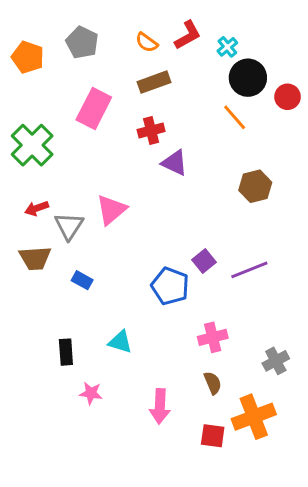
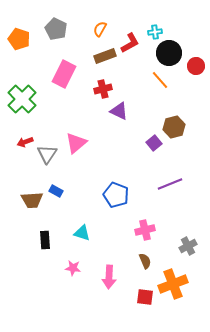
red L-shape: (188, 35) -> (130, 43), moved
orange semicircle: (147, 42) -> (100, 29), turned 84
cyan cross: (227, 47) -> (155, 32), turned 32
brown trapezoid: (35, 258) -> (32, 200), moved
purple square: (204, 261) -> (154, 143), moved
pink star: (91, 393) -> (73, 268), moved

